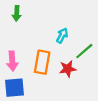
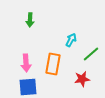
red star: (68, 69) -> (82, 79), moved

